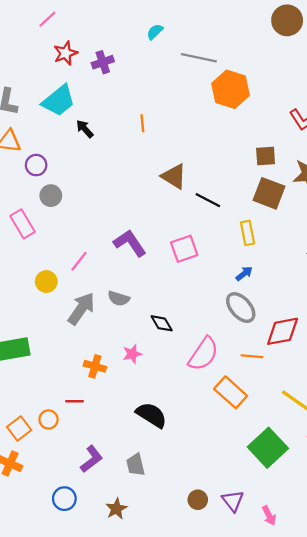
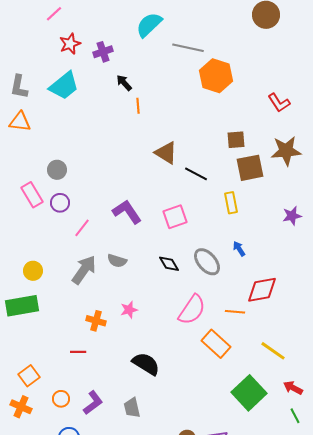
cyan semicircle: (155, 32) -> (149, 25), size x1.8
black arrow: (85, 129) -> (124, 83), moved
brown square: (266, 156) -> (236, 140), moved
purple circle: (36, 165) -> (60, 203), moved
brown square: (269, 193) -> (250, 168), turned -32
blue arrow: (244, 274) -> (239, 249), moved, turned -84
yellow circle: (46, 282) -> (33, 271), moved
gray ellipse: (241, 308) -> (207, 262), moved
black diamond: (162, 323) -> (169, 264), moved
orange circle: (49, 419) -> (61, 399), moved

